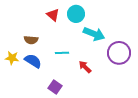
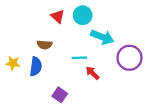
brown semicircle: (31, 40) -> (44, 45), moved
cyan line: (62, 53) -> (79, 58), moved
blue semicircle: (33, 61) -> (36, 66), turned 66

